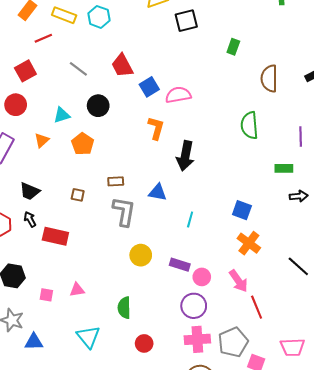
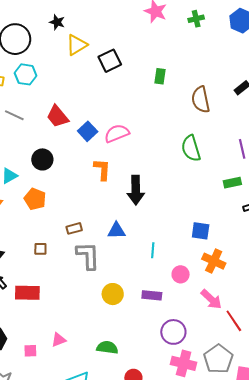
gray line: (78, 69) -> (14, 115), moved
pink circle: (202, 277) -> (181, 274), moved
green semicircle: (124, 308) -> (107, 348), turned 110
pink cross: (197, 339) -> (184, 363), turned 30

